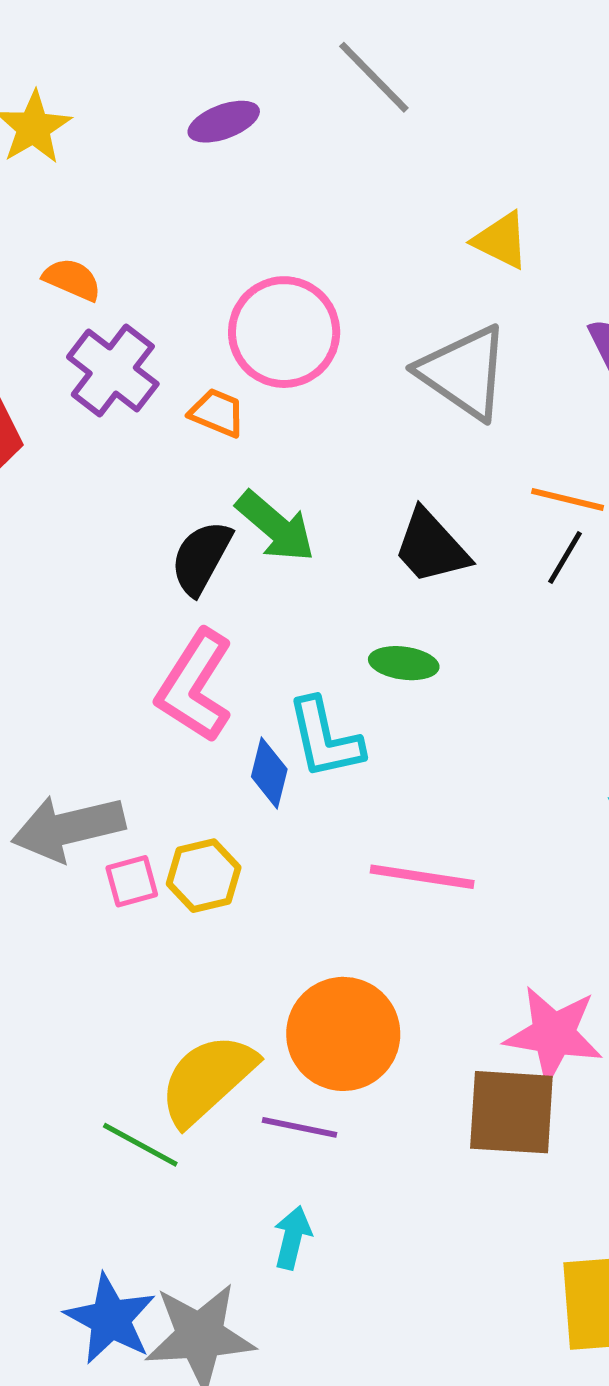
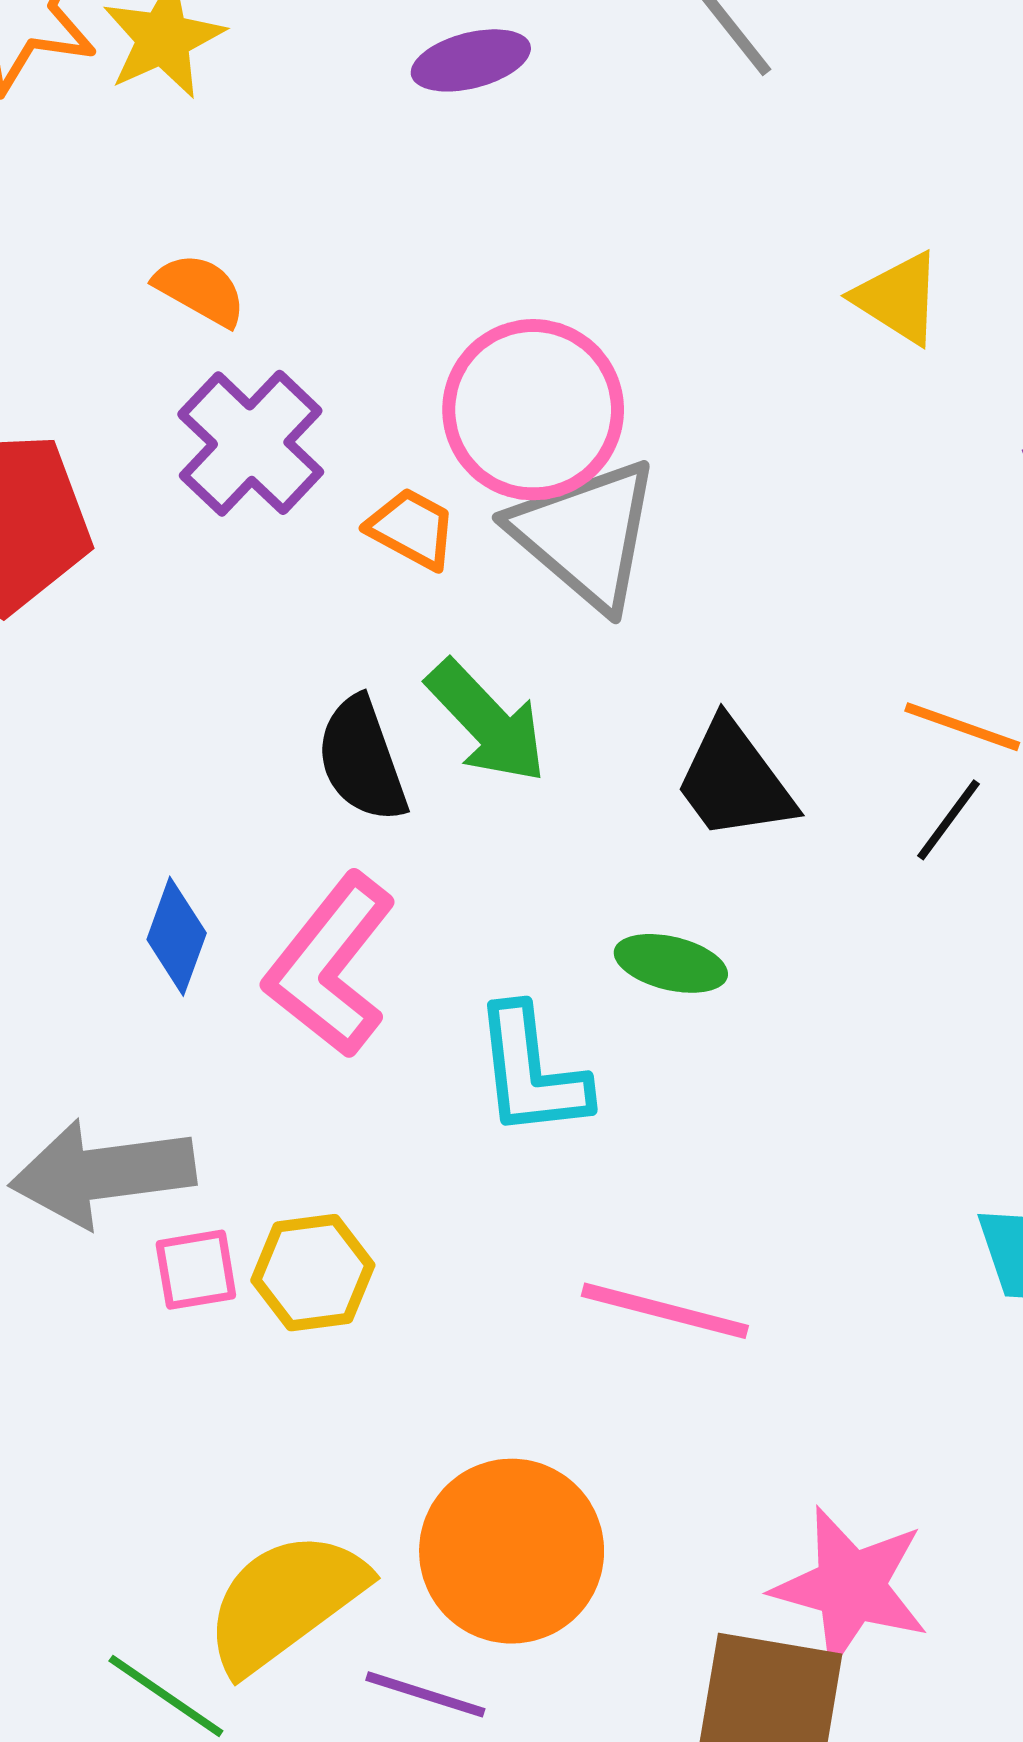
gray triangle: (464, 372) -> (586, 534), moved
black semicircle: (201, 558) -> (362, 759), turned -54
blue diamond: (269, 773) -> (177, 936), moved

